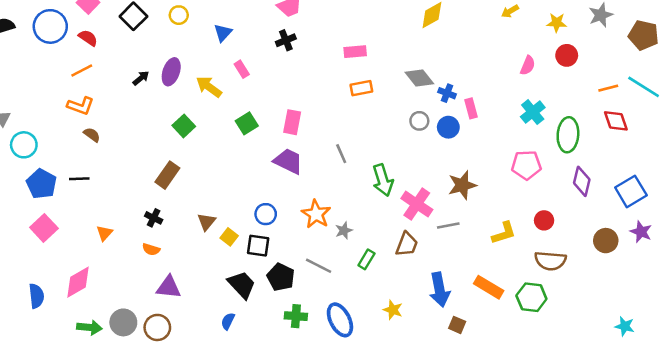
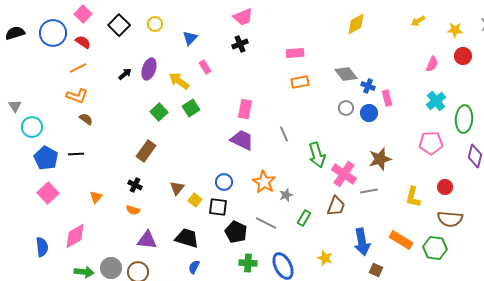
green square: (247, 123) -> (191, 108), moved
yellow L-shape: (504, 233) -> (413, 197), turned 120
black trapezoid: (242, 285) -> (187, 238), moved, turned -30

